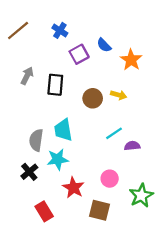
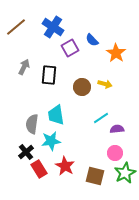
blue cross: (60, 30) -> (53, 27), size x1.5
pink circle: (110, 179) -> (115, 153), moved
brown square: (99, 210) -> (95, 176), moved
red rectangle: (44, 211) -> (39, 169), moved

